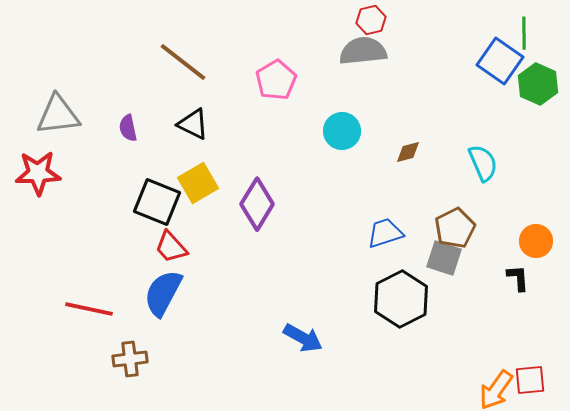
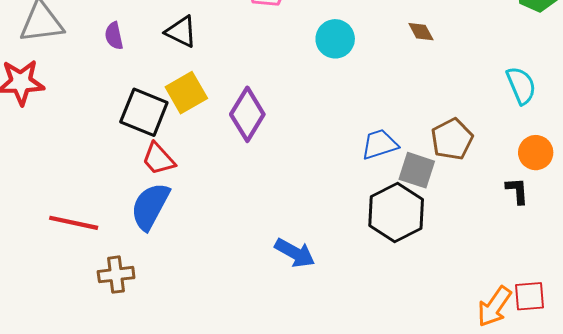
brown diamond: (408, 152) -> (421, 32), moved, turned 76
cyan semicircle: (483, 163) -> (521, 85), moved
gray square: (444, 258) -> (417, 170), moved

